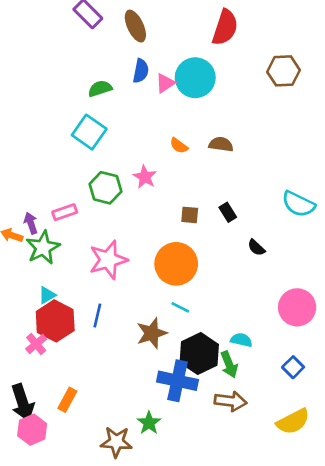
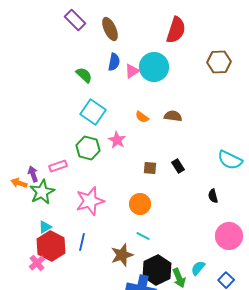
green semicircle: (100, 89) -> (84, 75), turned 60
cyan square: (89, 132) -> (93, 112), moved
black semicircle: (256, 248) -> (213, 196), moved, turned 32
orange circle: (176, 264) -> (140, 204), size x0.7
cyan semicircle: (241, 340) -> (198, 268), moved, turned -63

